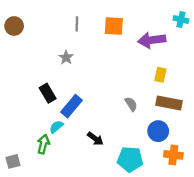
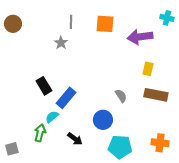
gray star: (66, 57) -> (61, 43), moved
blue circle: (158, 131) -> (103, 120), moved
black arrow: (95, 139) -> (75, 139), moved

